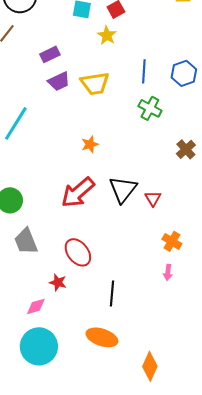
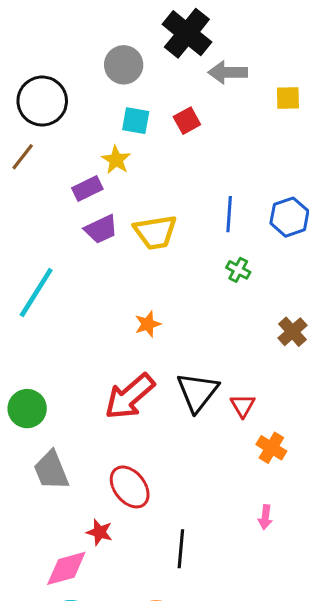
yellow star: (107, 35) -> (116, 160), moved
green cross: (150, 108) -> (238, 270), size x0.7
orange cross: (172, 241) -> (271, 448), moved
pink diamond: (36, 306) -> (66, 568), size x1.4

